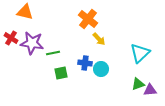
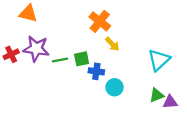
red cross: (11, 38) -> (11, 54), moved, turned 32
cyan circle: (101, 69) -> (115, 87), moved
green square: (61, 73) -> (82, 59), moved

